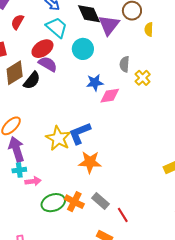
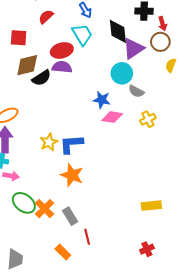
cyan circle: (83, 49) -> (122, 73), moved
purple semicircle: (48, 64) -> (62, 67), turned -42
gray semicircle: (124, 64) -> (136, 91), turned -84
yellow cross: (143, 78) -> (148, 119), moved
yellow star: (58, 138) -> (49, 142), size x0.7
green ellipse: (53, 203) -> (24, 203), turned 40

